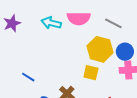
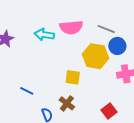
blue circle: (125, 52) -> (117, 46), moved
yellow square: (91, 73) -> (73, 77), moved

